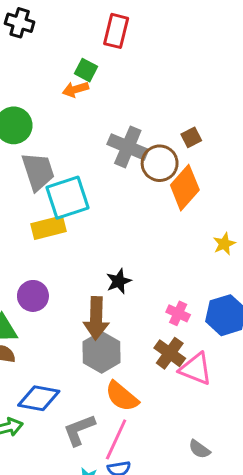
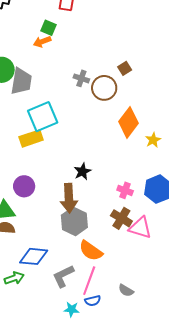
gray cross: (128, 147) -> (81, 78), size x0.6
gray trapezoid: (38, 171) -> (21, 81), moved, turned 32
orange diamond: (185, 188) -> (128, 122), moved
gray semicircle: (199, 449) -> (126, 290), moved

